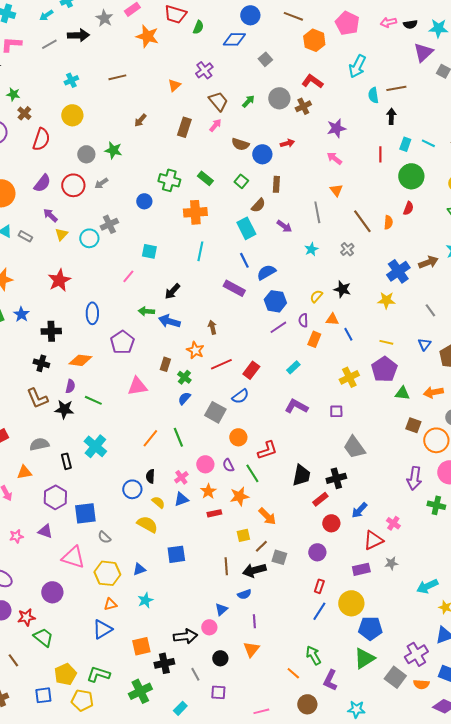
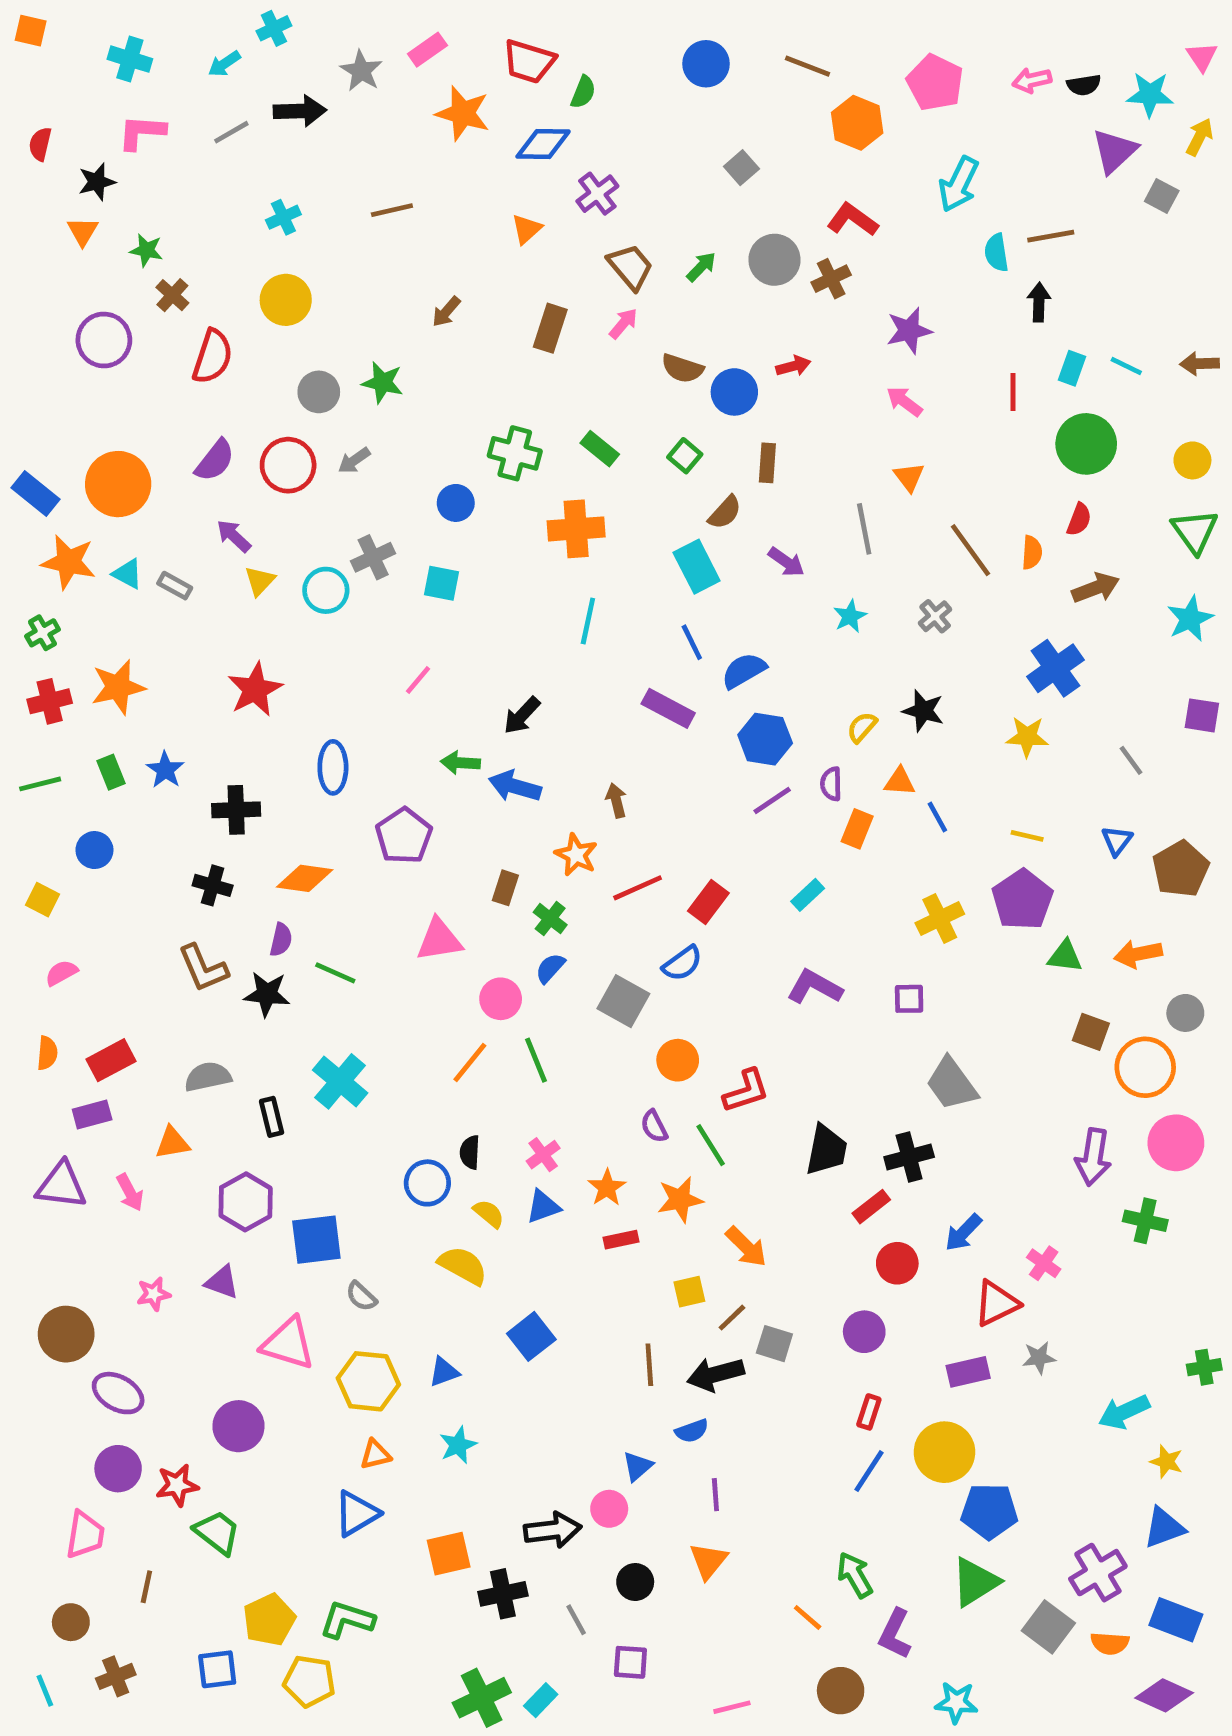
blue diamond: (234, 39) -> (543, 144), moved
cyan square: (149, 251) -> (442, 583), moved
brown arrow: (428, 262) -> (1096, 588), moved
pink circle: (205, 464) -> (501, 999), moved
blue square: (176, 554) -> (531, 1336), turned -30
brown line: (13, 660) -> (146, 1587), turned 48
green cross: (140, 691) -> (482, 1698), moved

